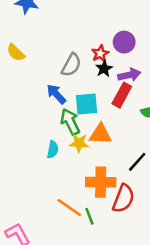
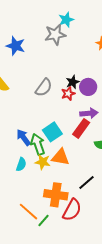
gray semicircle: (71, 65) -> (44, 88), moved
black star: (104, 69) -> (73, 82), moved
blue arrow: (56, 94) -> (24, 137), moved
cyan square: (87, 104) -> (52, 132), turned -36
green line: (89, 216) -> (44, 221), turned 56

